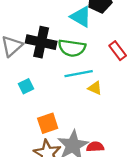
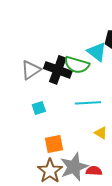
green semicircle: (72, 48) -> (77, 65), moved
yellow triangle: (95, 88) -> (101, 133), moved

